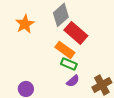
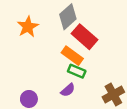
purple semicircle: (73, 81) -> (68, 90), moved

